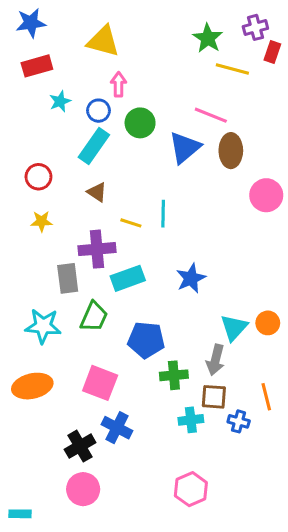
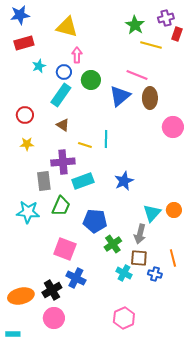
green cross: (174, 375) -> (113, 244), turned -30
orange ellipse: (32, 386) -> (21, 296), moved
cyan cross: (191, 420) -> (124, 273), turned 35

